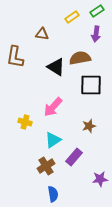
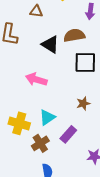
pink arrow: (53, 107) -> (36, 79), moved, turned 65
yellow cross: (25, 122) -> (19, 123), moved, size x1.5

